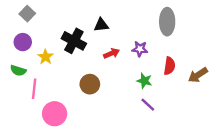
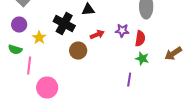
red semicircle: (169, 66) -> (140, 39), moved
green star: (144, 81) -> (142, 59), moved
brown circle: (90, 84) -> (78, 51), moved
purple line: (148, 105) -> (129, 80), turned 56

